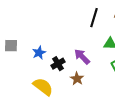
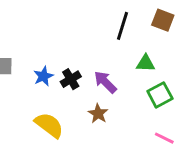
black cross: (58, 64) -> (71, 79), moved

